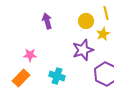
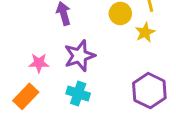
purple star: (83, 50) -> (80, 56), moved

